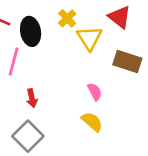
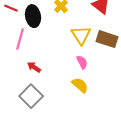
yellow triangle: (89, 38) -> (81, 35), moved
red arrow: (32, 98) -> (34, 67), turned 136

